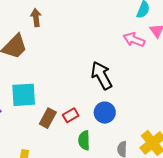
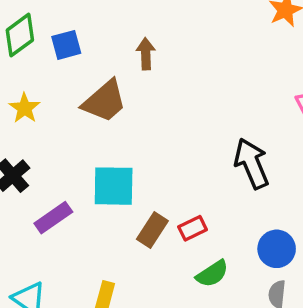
blue circle: (105, 113) -> (277, 249), moved
green semicircle: (84, 140) -> (212, 274), turned -126

